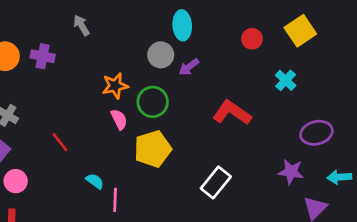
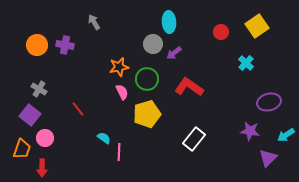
red L-shape: (232, 113) -> (189, 87), moved
cyan arrow: (339, 177) -> (286, 135), turned -30

